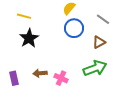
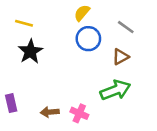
brown arrow: (40, 73) -> (50, 112), moved
pink cross: (61, 78) -> (79, 113), moved

